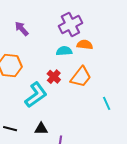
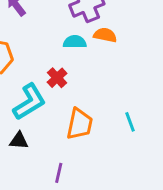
orange trapezoid: (81, 77) -> (80, 124), moved, turned -30
black triangle: (41, 129) -> (19, 141), moved

